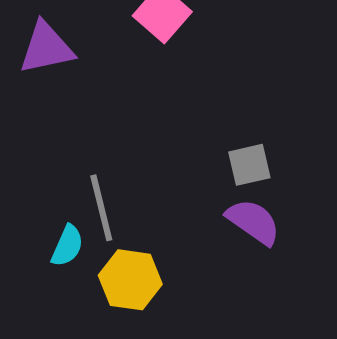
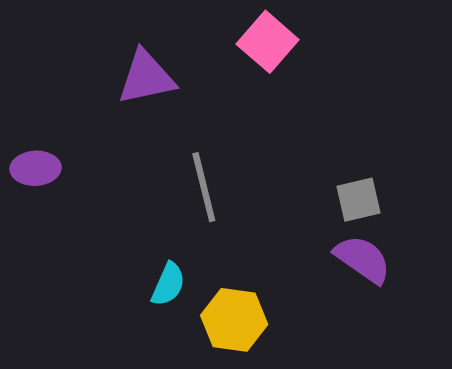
gray line: (101, 208) -> (204, 187), moved

